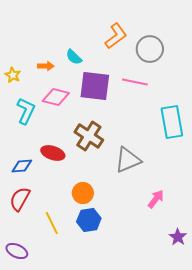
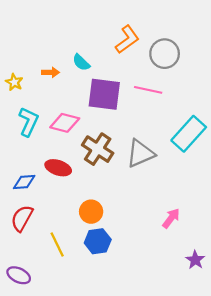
pink diamond: (56, 97) -> (65, 123), moved
cyan rectangle: (172, 122) -> (189, 134), turned 52
gray triangle: (128, 160) -> (140, 153), moved

